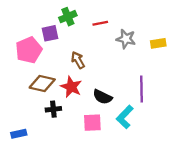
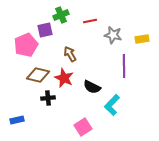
purple line: (142, 89) -> (124, 66), moved
pink square: (92, 123) -> (83, 127), moved, turned -30

